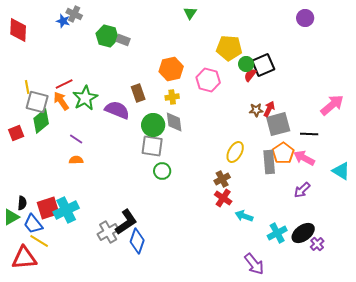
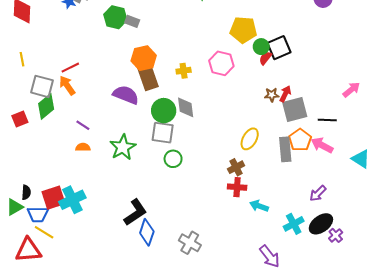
orange hexagon: (171, 69) -> (144, 58), moved
yellow line: (27, 87) -> (22, 59), moved
brown rectangle: (138, 93) -> (148, 77), size x1.4
yellow cross: (172, 97) -> (184, 71), moved
green star: (85, 98) -> (123, 147), moved
pink arrow: (332, 105) -> (351, 90), size x0.7
purple arrow: (302, 190) -> (318, 193), moved
red cross: (223, 198) -> (237, 187), turned -30
blue trapezoid: (33, 224) -> (38, 214), turned -50
gray cross: (108, 232) -> (190, 243), moved, turned -30

